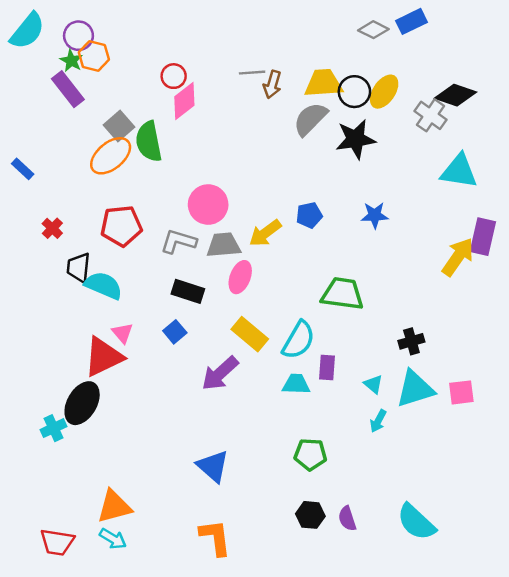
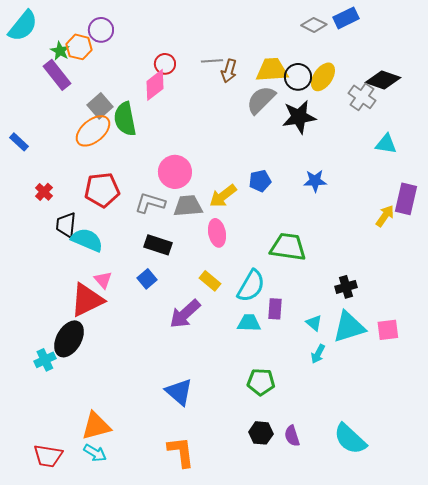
purple circle: (78, 36) -> (101, 30), moved
red circle: (174, 76) -> (165, 64), moved
cyan triangle: (459, 171) -> (386, 144), size x0.7
yellow arrow: (458, 257) -> (385, 216), size x0.7
pink ellipse: (240, 277) -> (217, 233), moved, turned -32
yellow rectangle: (250, 334) -> (210, 281), size x0.7

